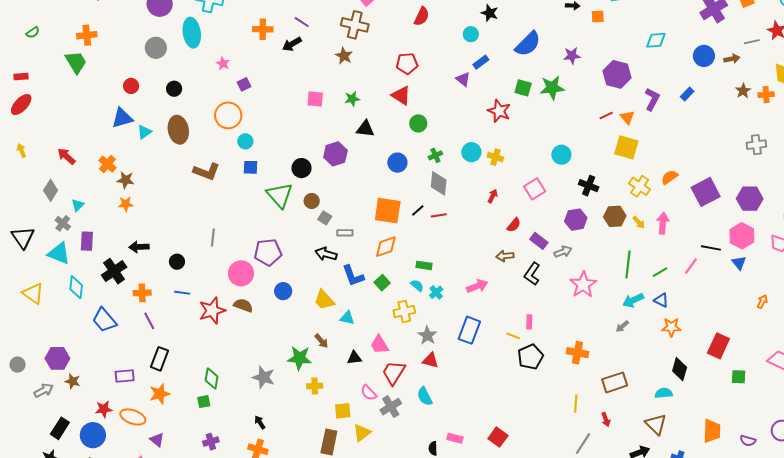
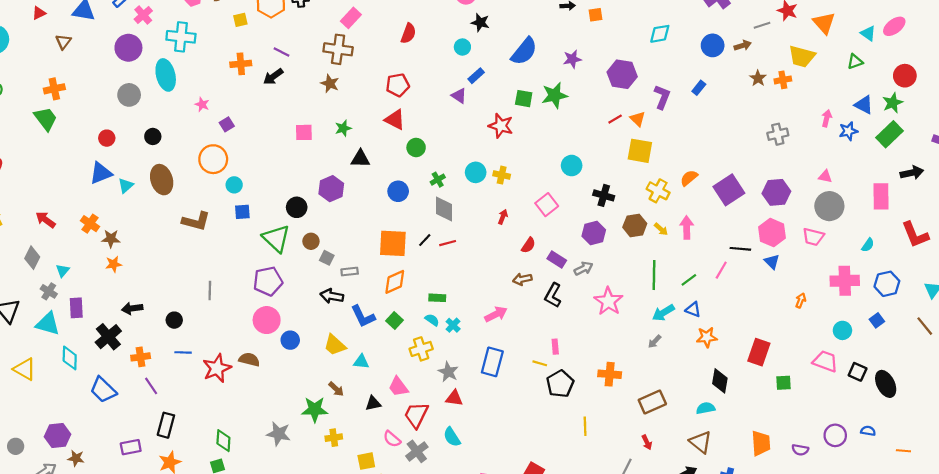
purple pentagon: (268, 252) -> (268, 281), moved
pink circle: (241, 273) -> (267, 320), moved
yellow line: (576, 404) -> (585, 426), moved

